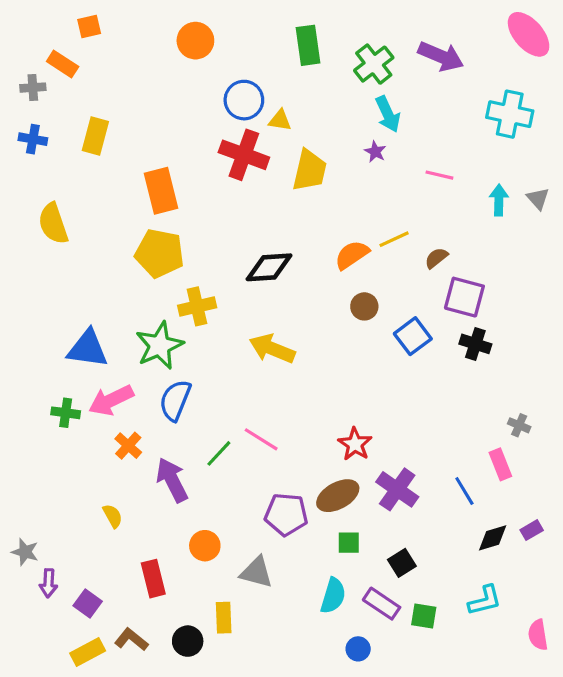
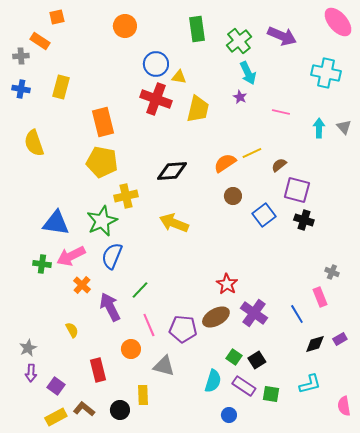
pink line: (261, 439) -> (149, 325), moved, turned 35
green square: (349, 543) -> (234, 357), moved, turned 35
gray star: (25, 552) -> (28, 348), moved, turned 30

